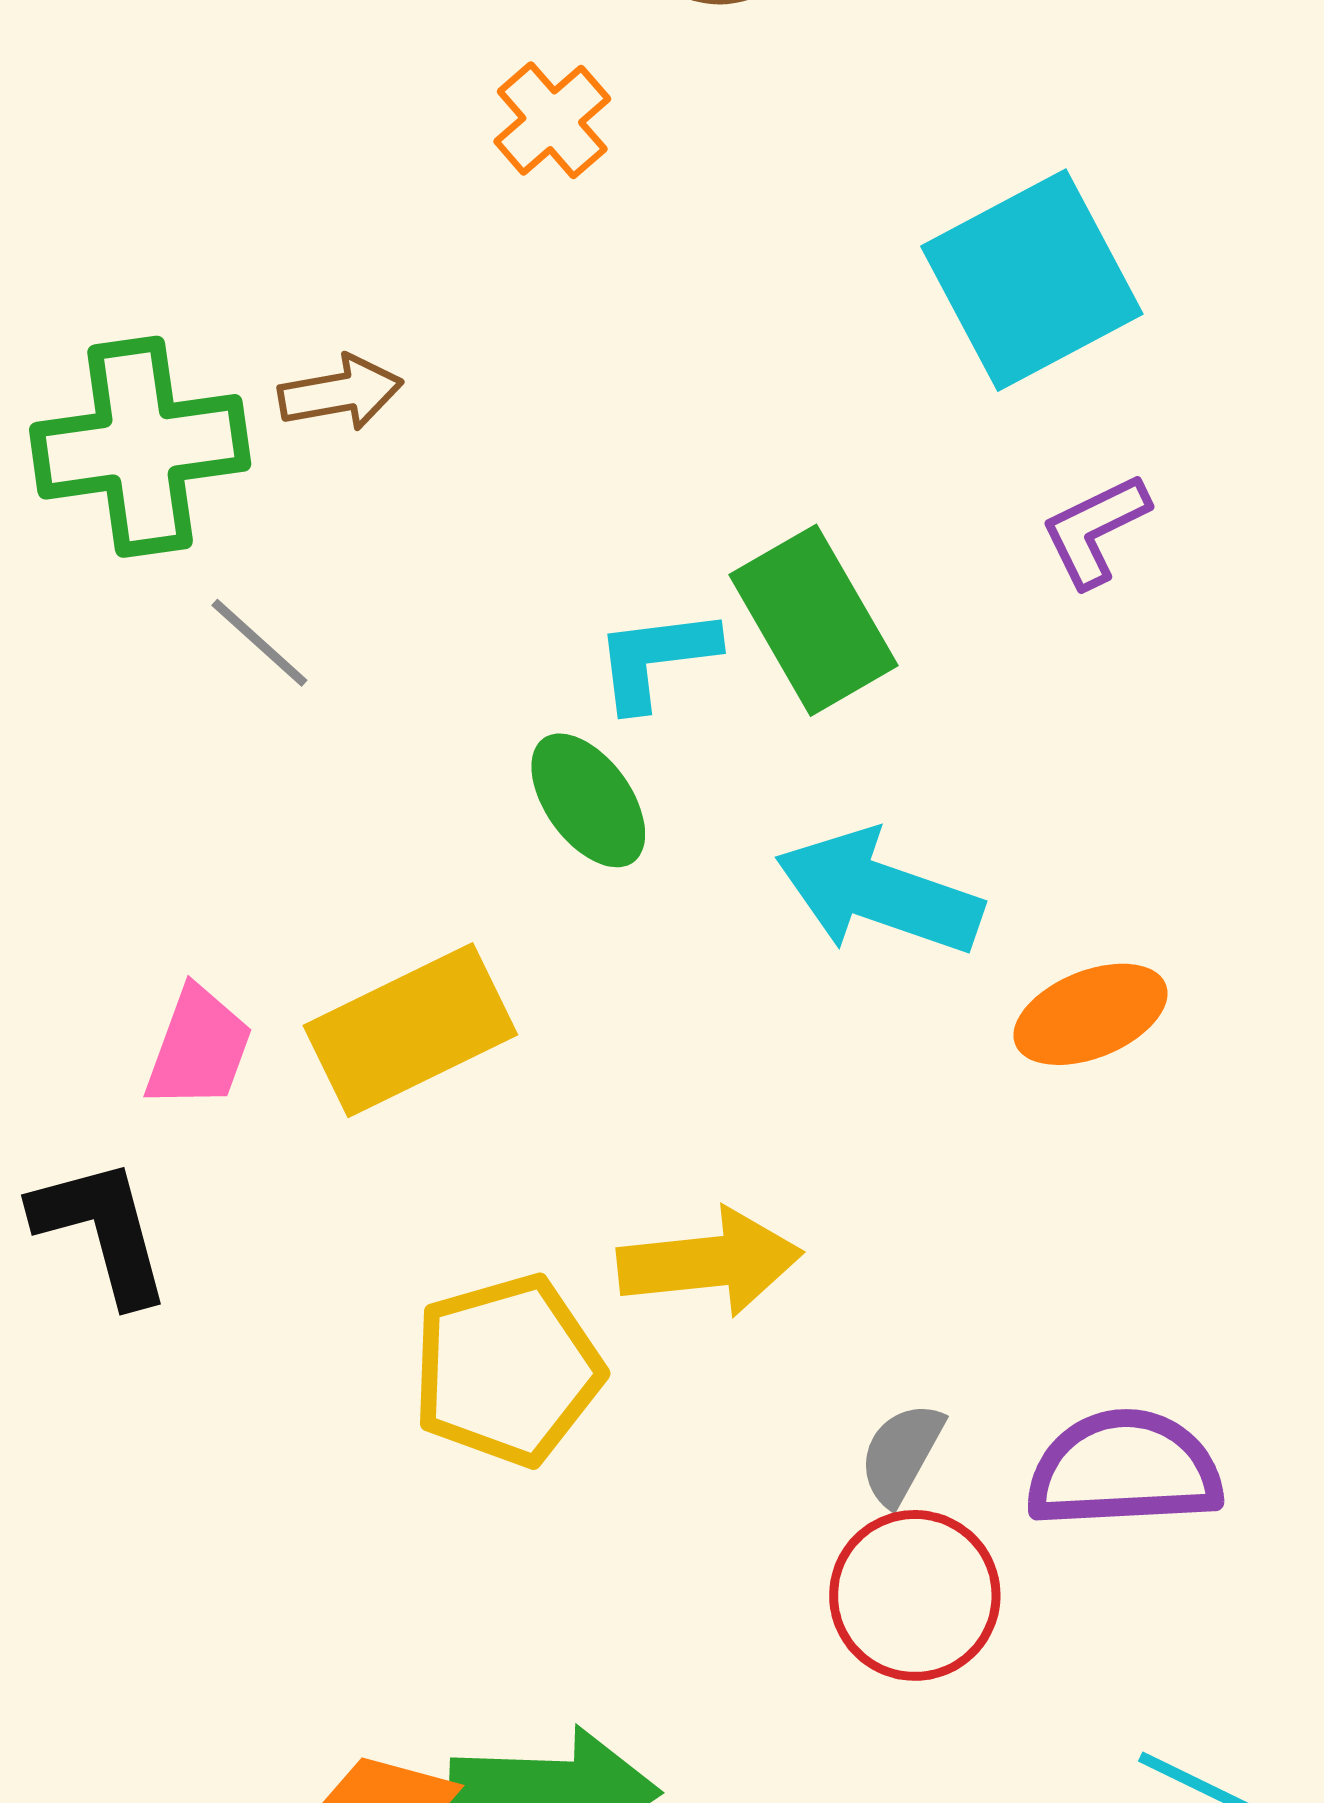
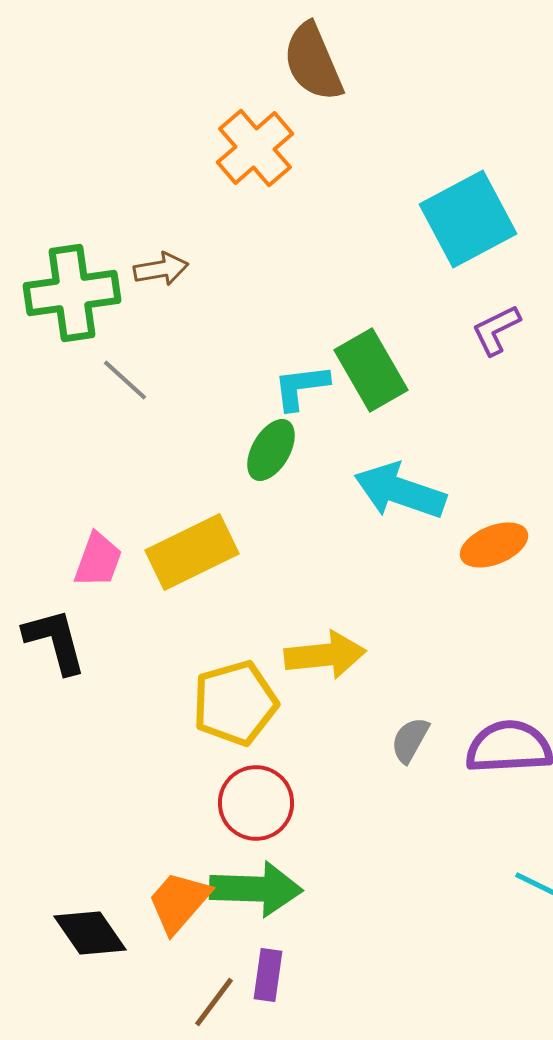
orange cross: (552, 120) -> (255, 148), size x1.5
green ellipse: (588, 800) -> (271, 450), turned 66
red circle: (915, 1595) -> (256, 803), moved

